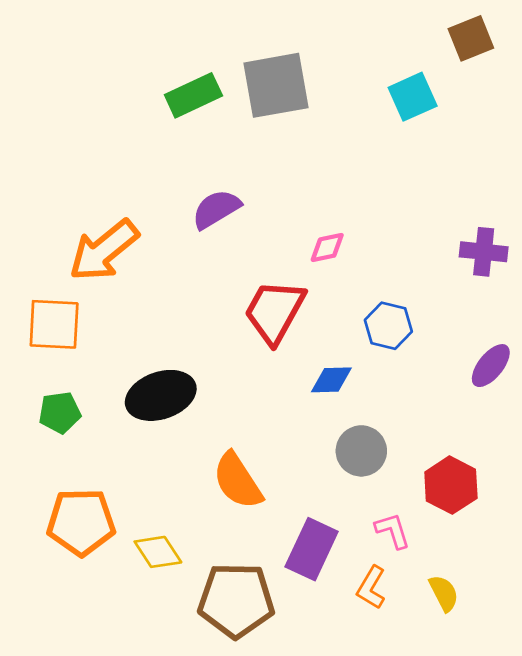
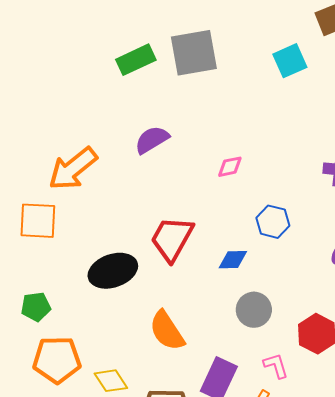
red trapezoid: (275, 312) -> (172, 239), moved
green pentagon: (60, 413) -> (36, 307), moved

